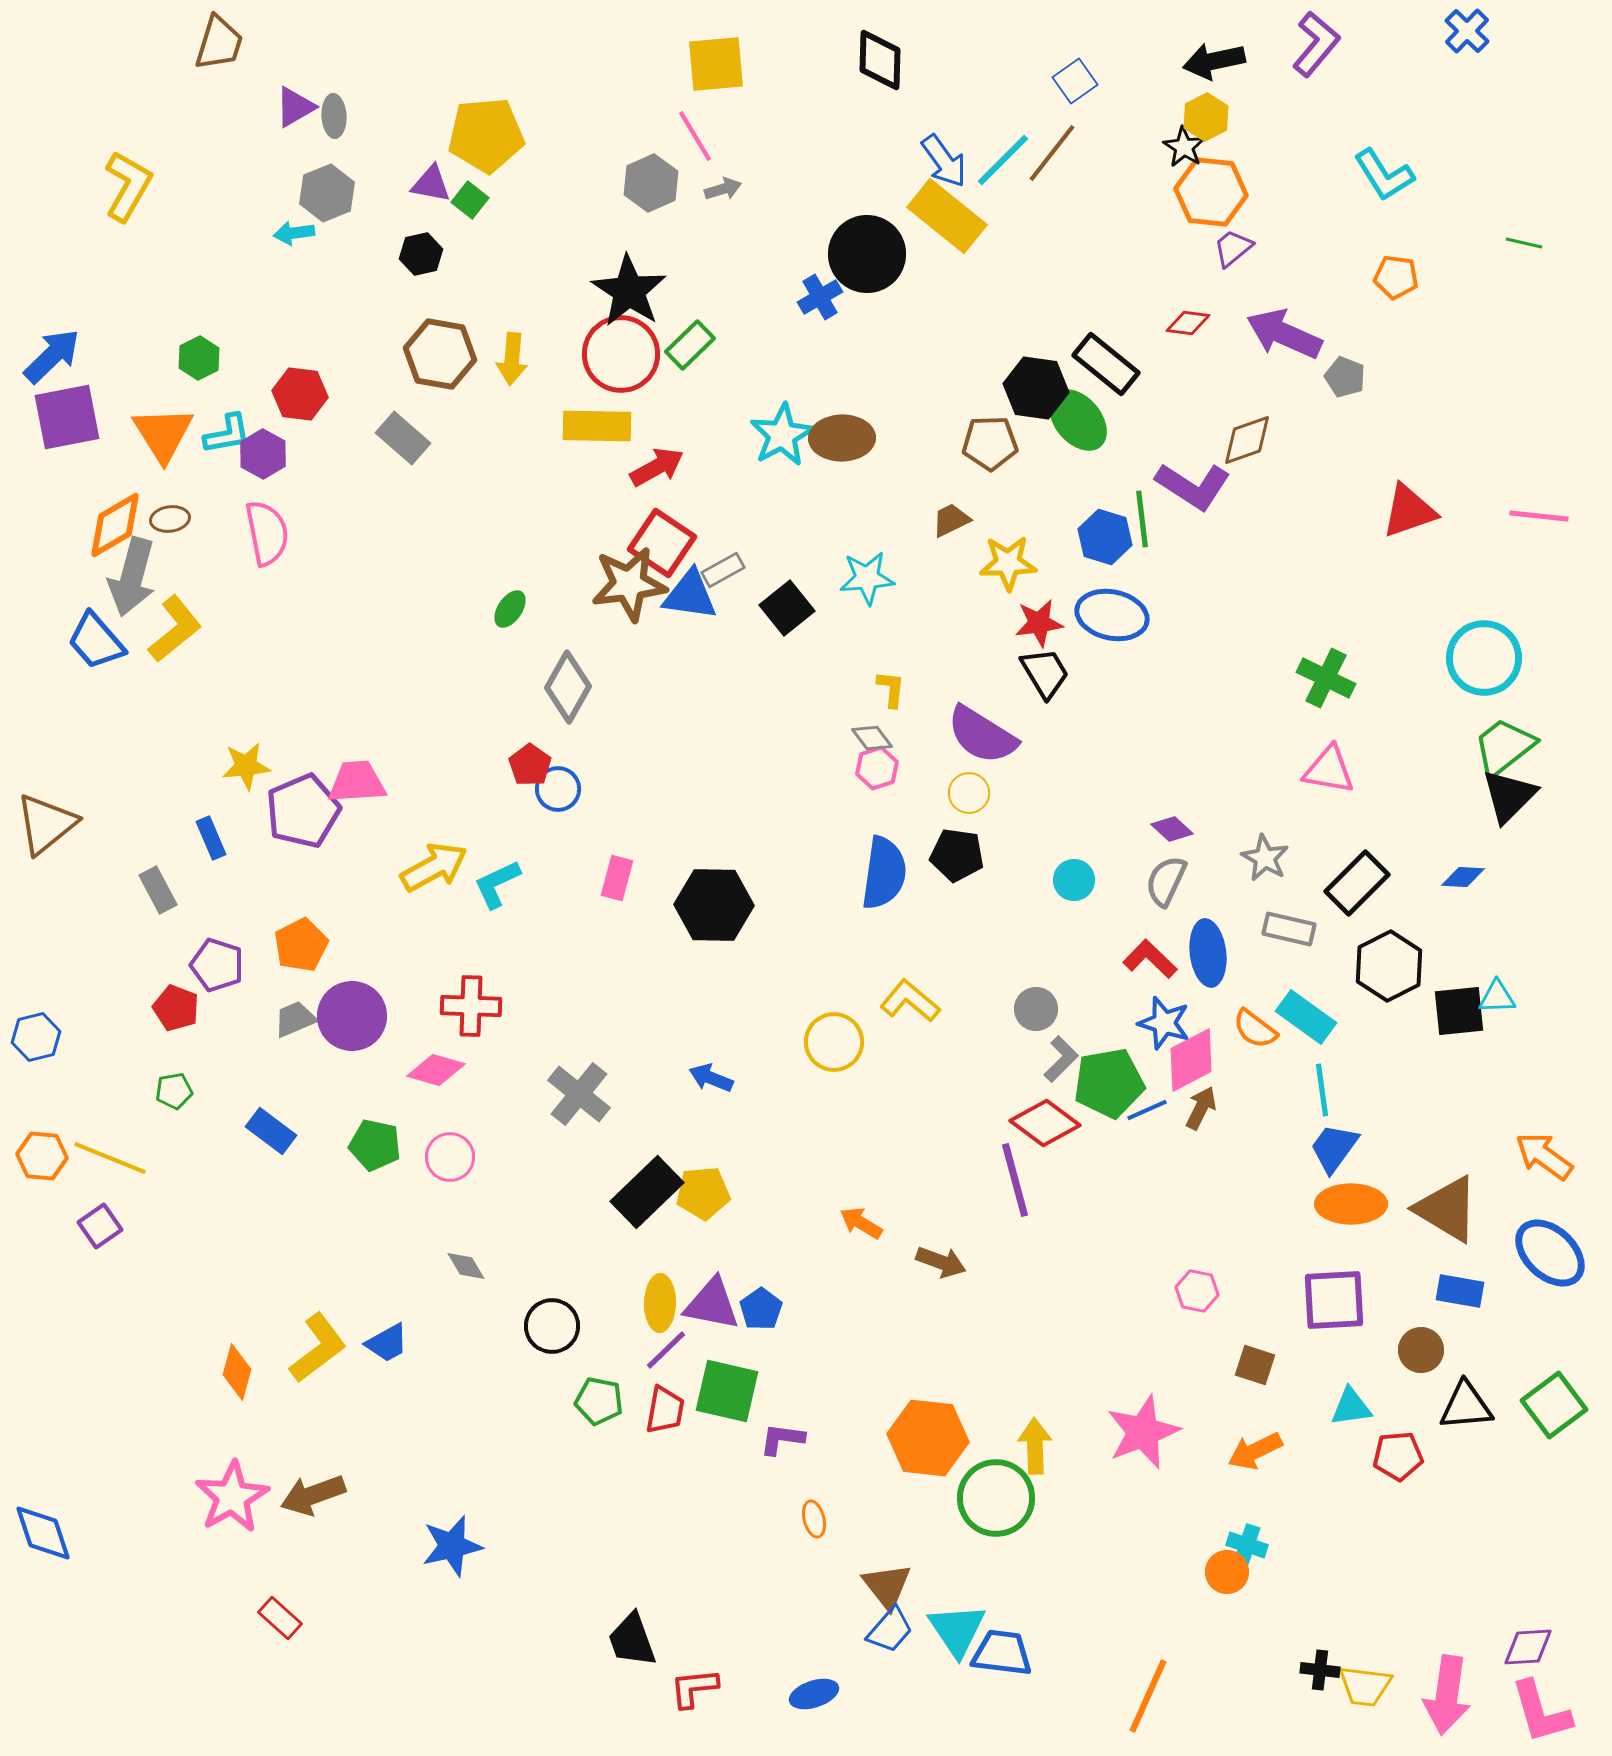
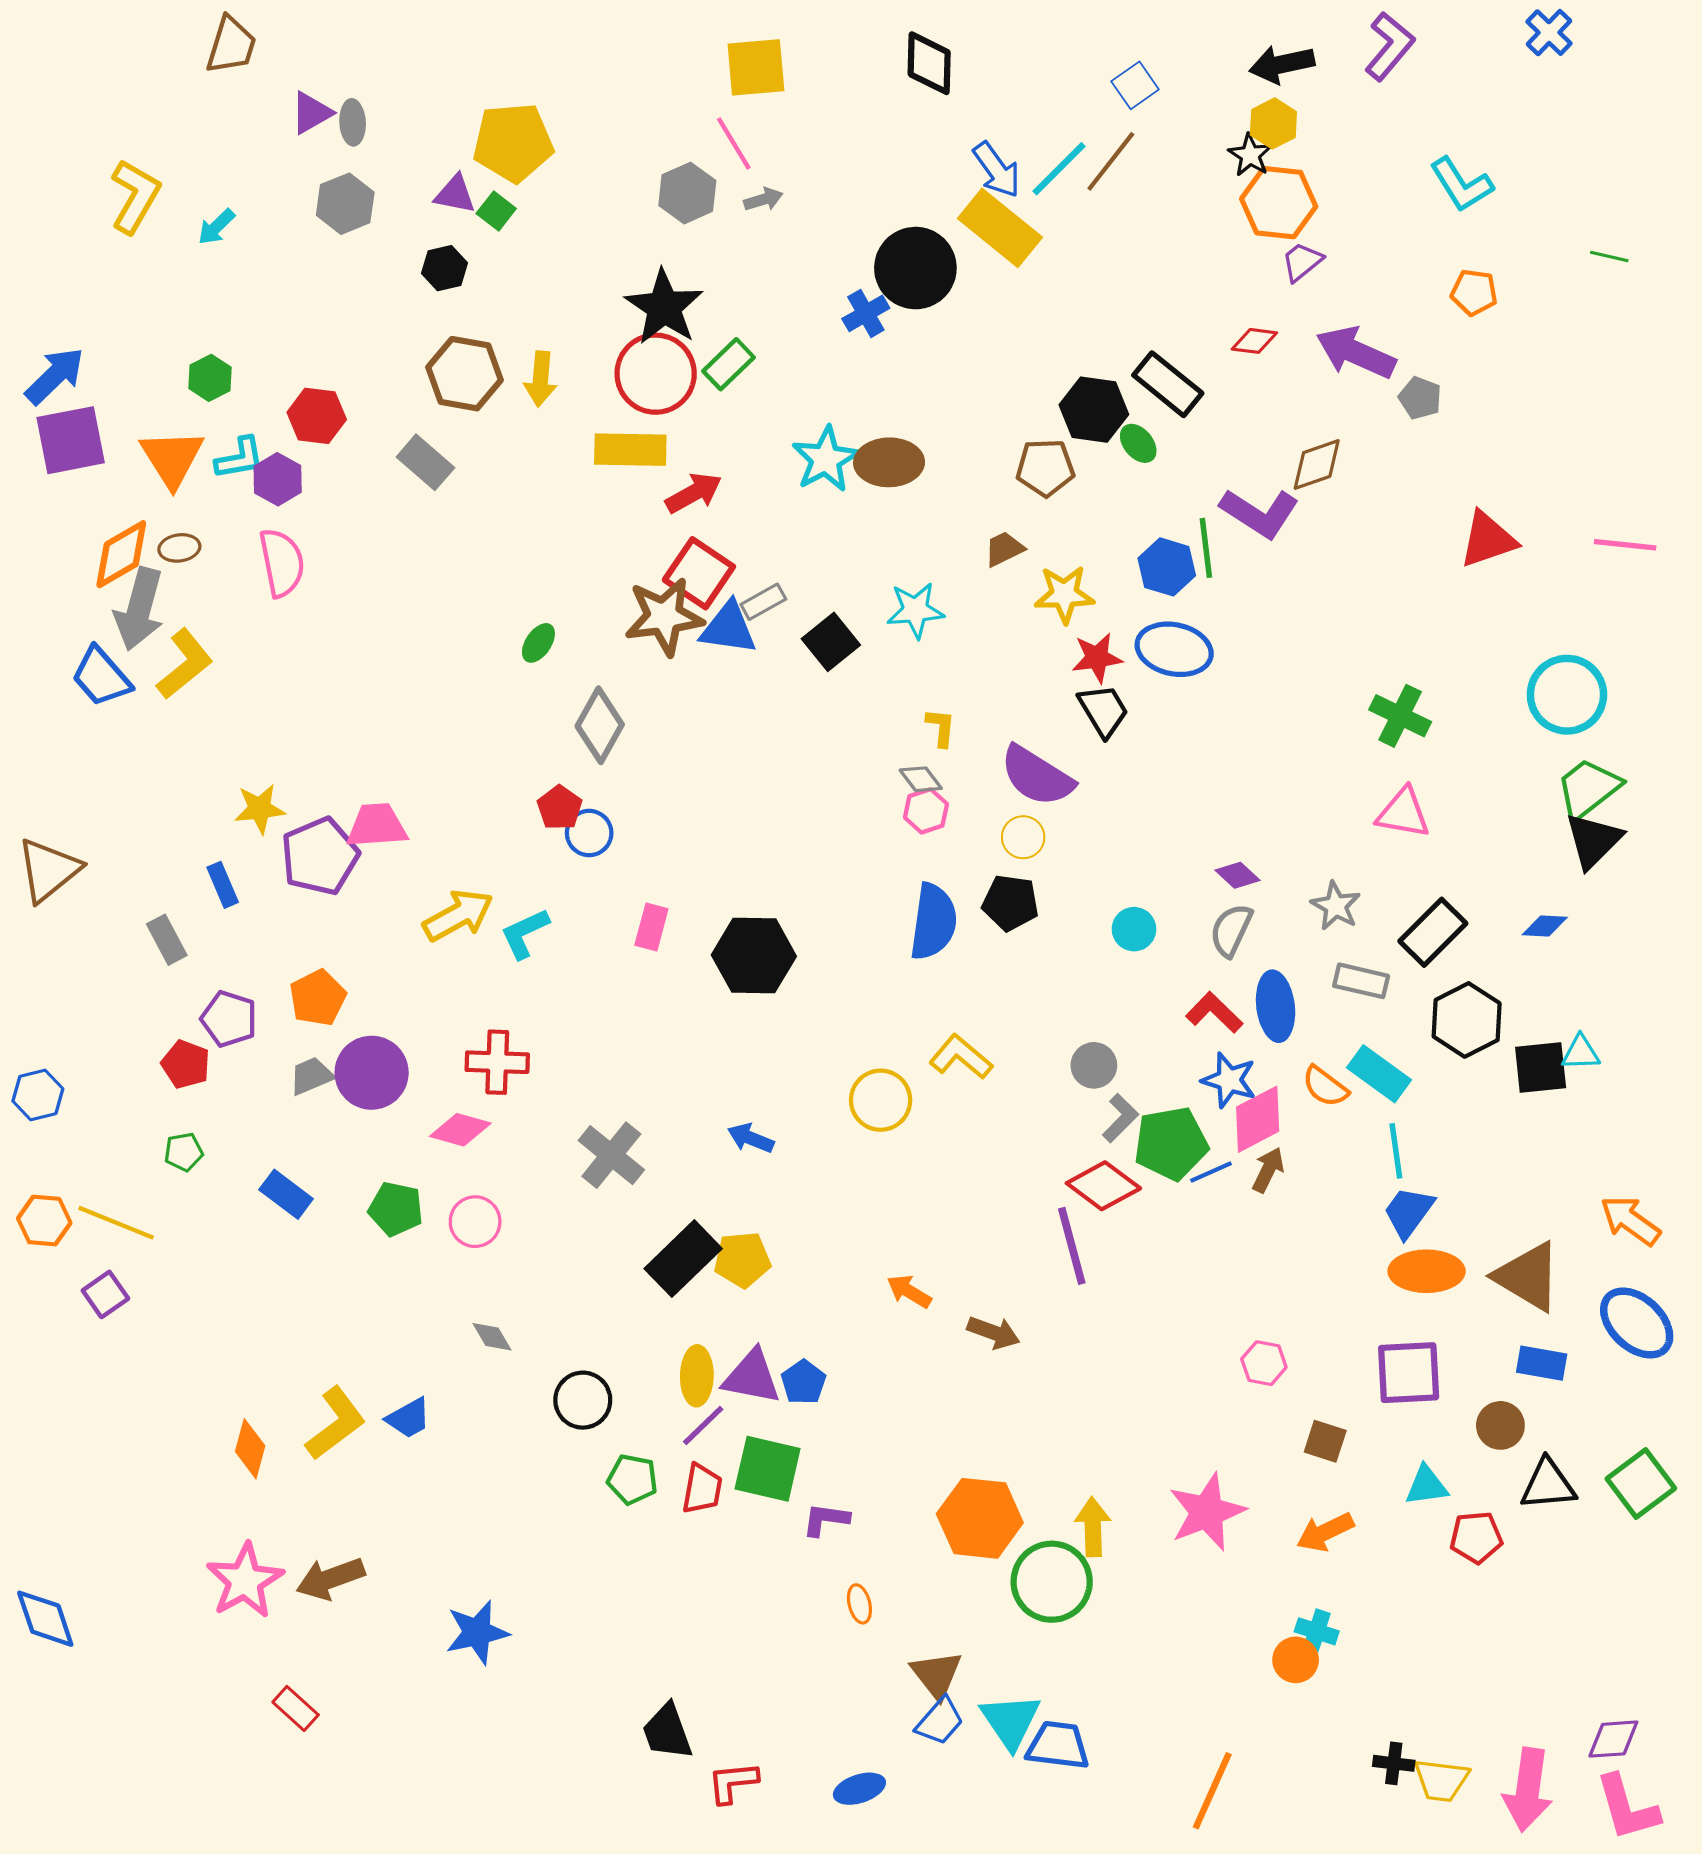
cyan arrow: (294, 233) -> (216, 227), moved, turned -36
green ellipse: (1078, 420) -> (1138, 443), size x0.6

